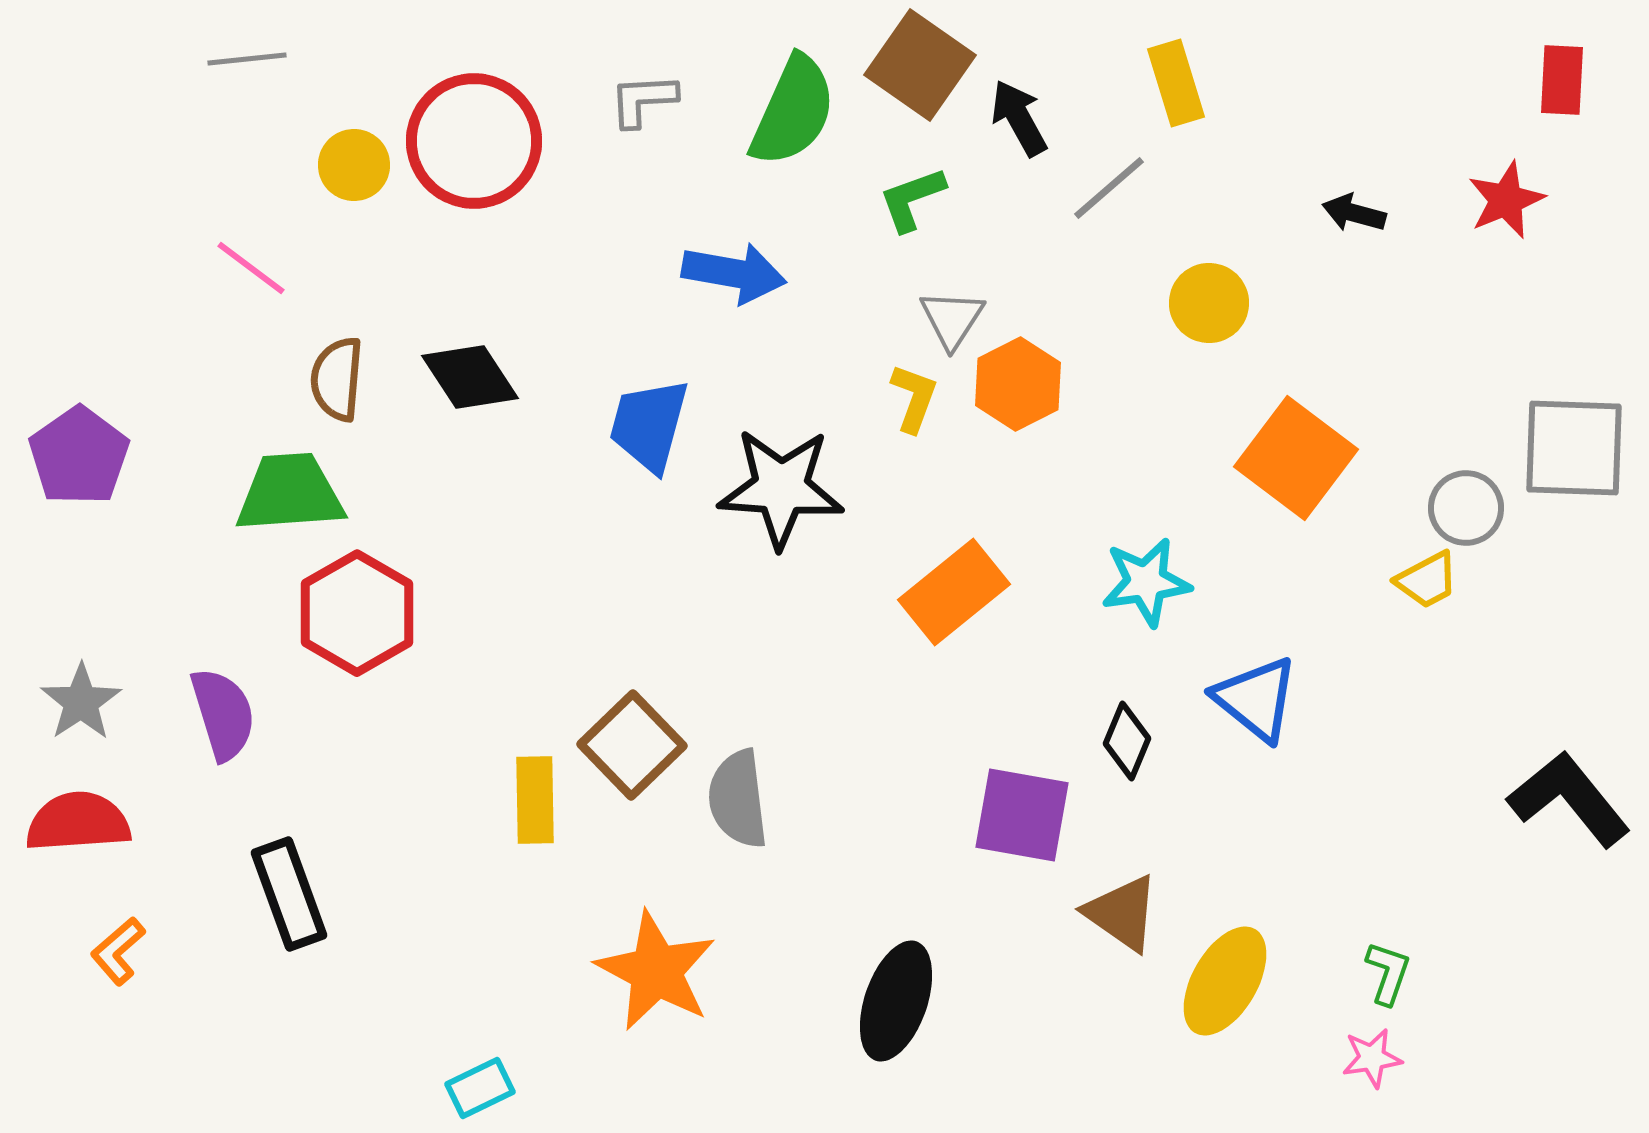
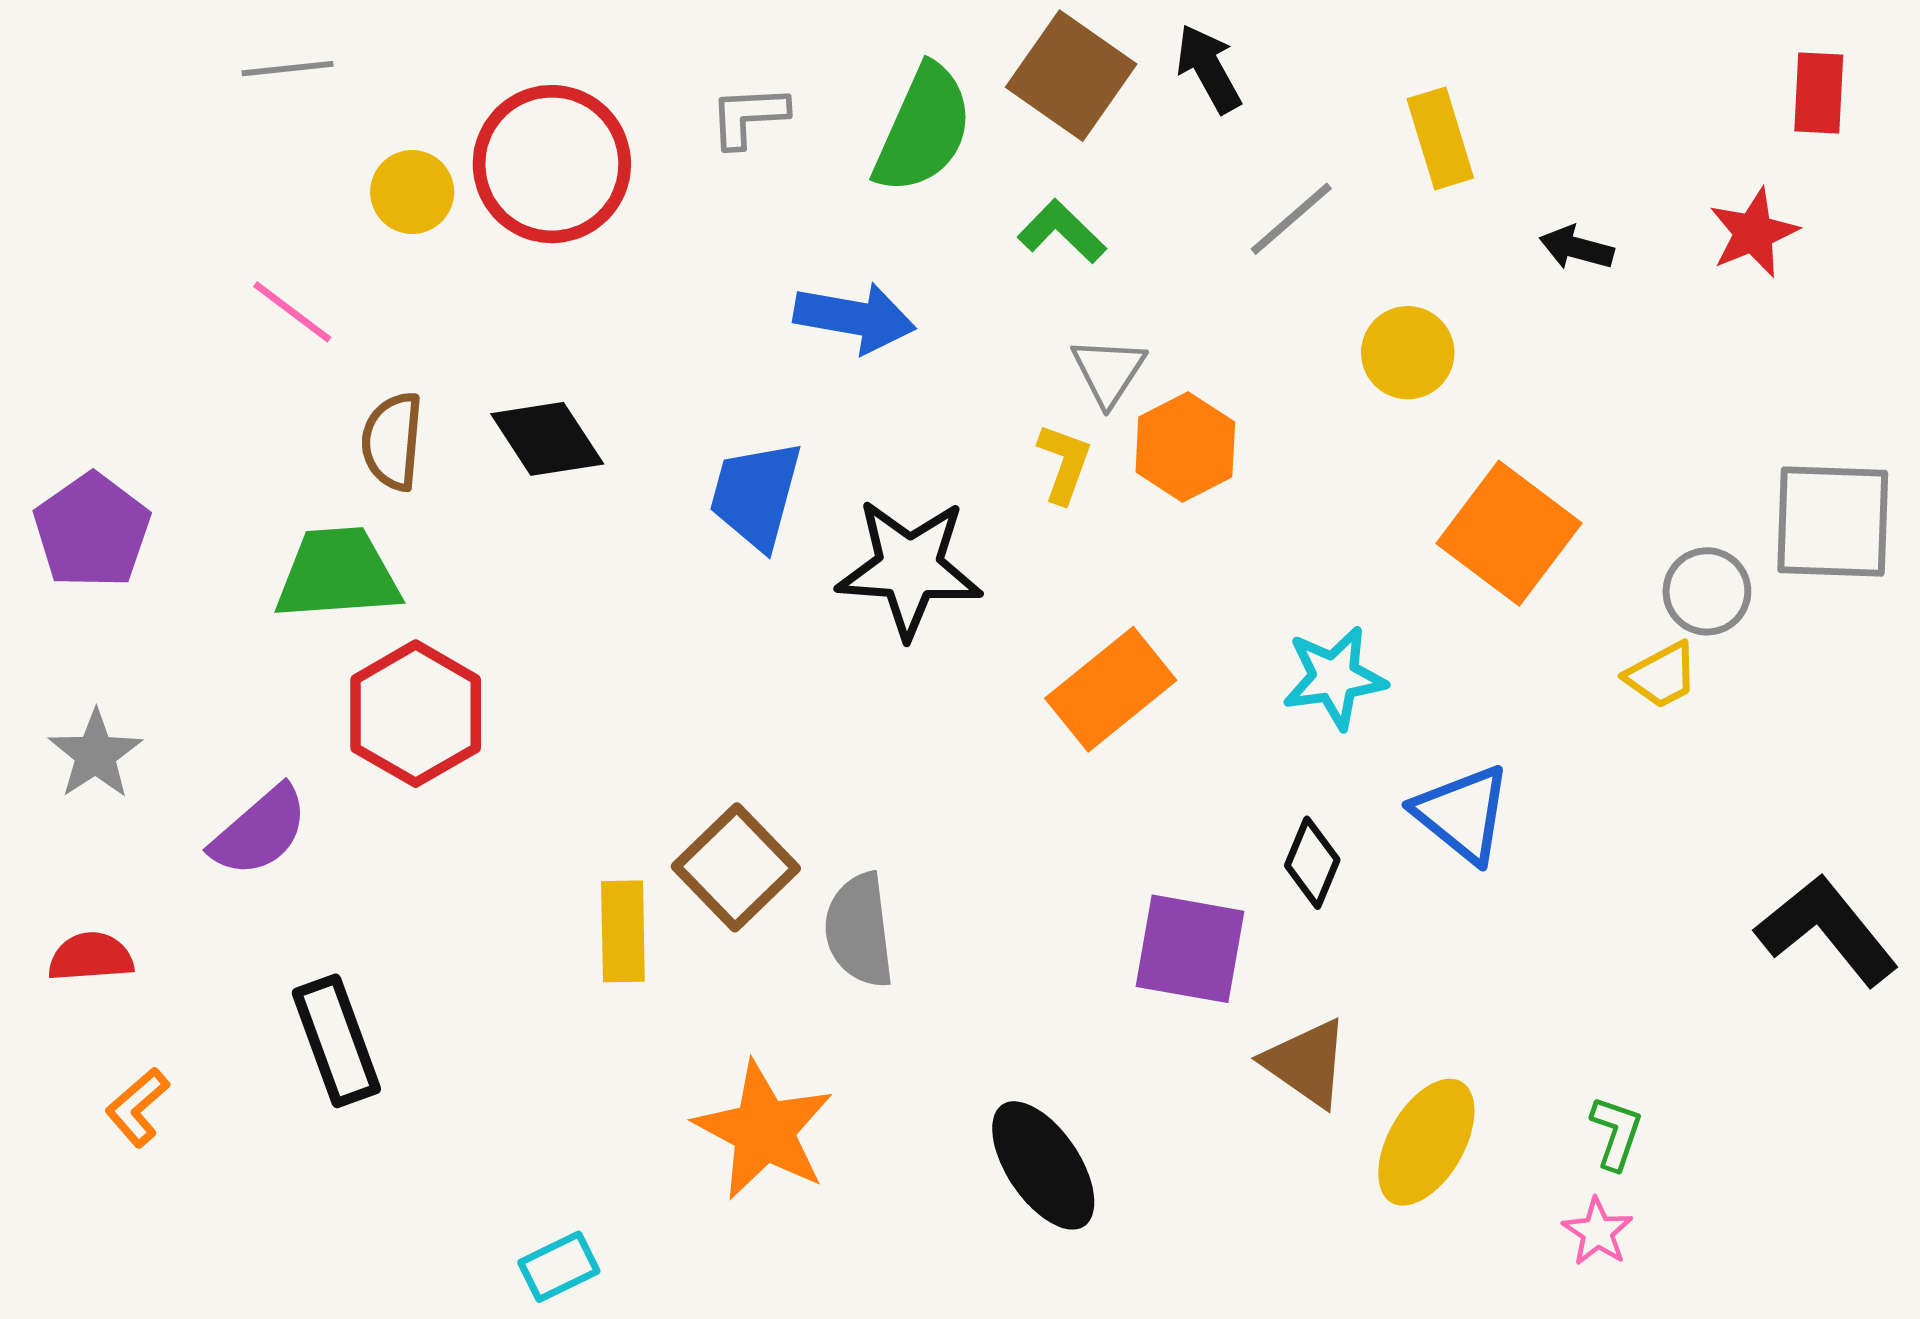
yellow rectangle: (1176, 83) -> (1440, 138), moved
black arrow: (1019, 118) -> (1209, 69), moved
green L-shape: (912, 199) -> (1062, 232), turned 64
gray star: (81, 702) -> (95, 754), moved
purple semicircle: (223, 714) -> (260, 831), turned 66
red semicircle: (78, 822) -> (91, 957), size x0.7
black ellipse: (896, 1001) -> (1043, 1165), turned -53
pink star: (1372, 1058) -> (1598, 1232), turned -30

